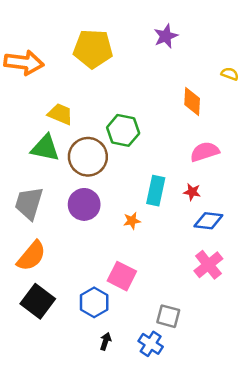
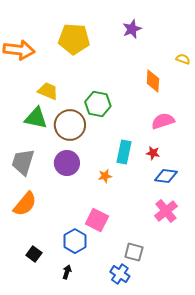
black square: (38, 301) -> (34, 254), moved, size x0.6
black arrow: (105, 341) -> (67, 272), moved

